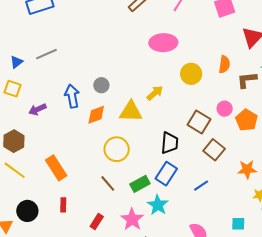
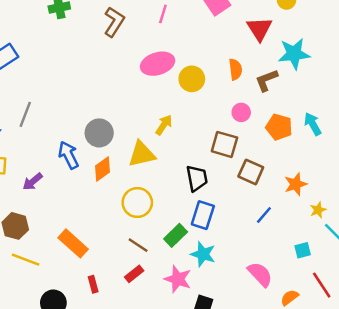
gray line: (46, 54) -> (25, 114), turned -30
yellow circle: (191, 74) -> (192, 79), moved
gray circle: (101, 85) -> (99, 133), size x1.5
pink circle: (225, 109) -> (241, 112), moved
blue line: (201, 186) -> (264, 215), moved
red rectangle: (97, 221) -> (134, 274), moved, turned 35

